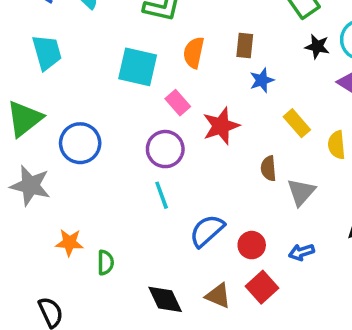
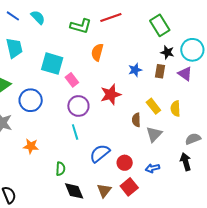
brown rectangle: (245, 45) -> (160, 71), moved
cyan square: (138, 67) -> (52, 64), moved
pink rectangle: (178, 103) -> (72, 80), moved
yellow rectangle: (297, 123) -> (153, 106), moved
orange star: (69, 243) -> (31, 146), moved
green semicircle: (106, 263) -> (60, 169), moved
brown triangle: (218, 296) -> (104, 190), turned 42

